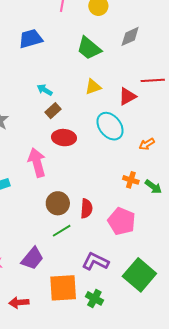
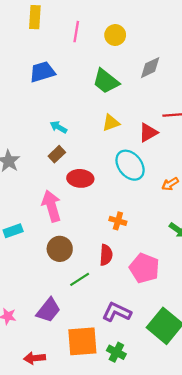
brown rectangle: (53, 111) -> (57, 154), moved
orange cross: (131, 180) -> (118, 221), moved
brown circle: (58, 203) -> (60, 249), moved

